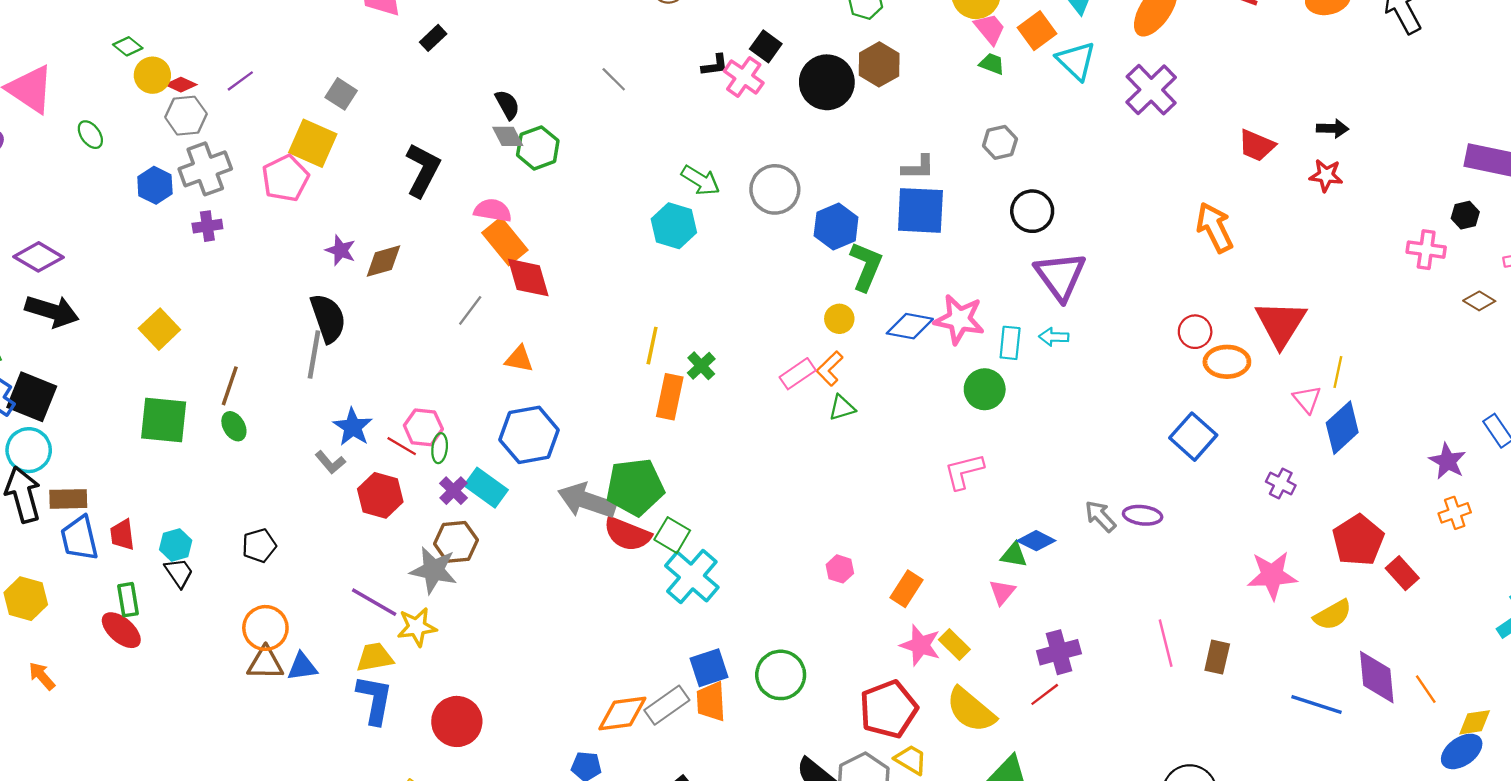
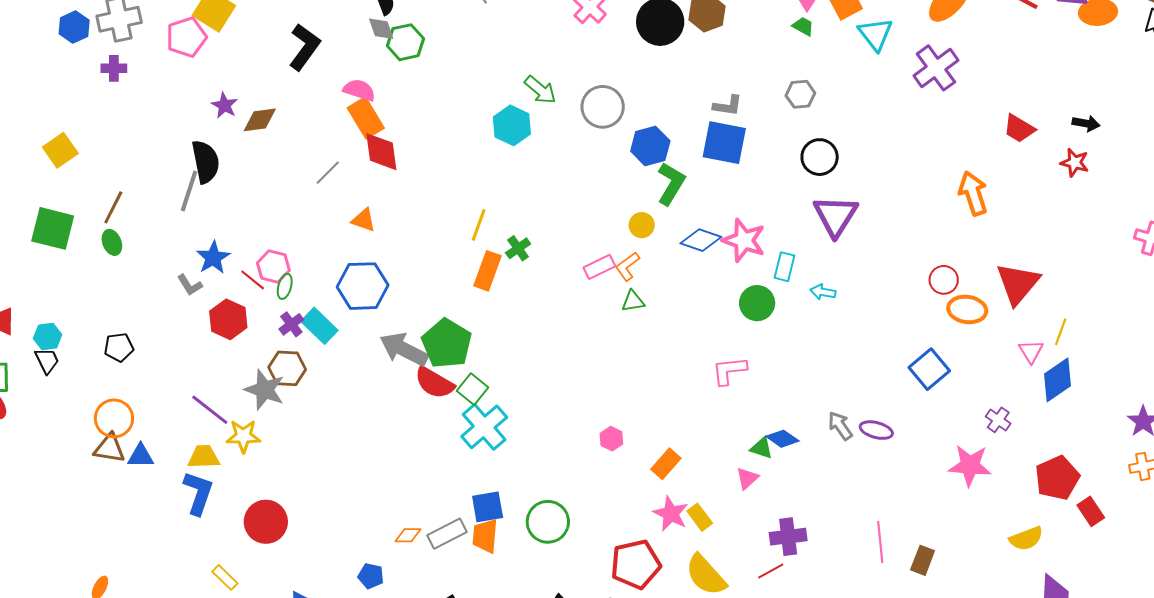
cyan arrow: (1054, 337) -> (823, 292), moved
green pentagon: (635, 487) -> (447, 344), turned 30
pink star: (1272, 575) -> (970, 465), moved
orange diamond: (622, 713) -> (408, 535), size x0.6

